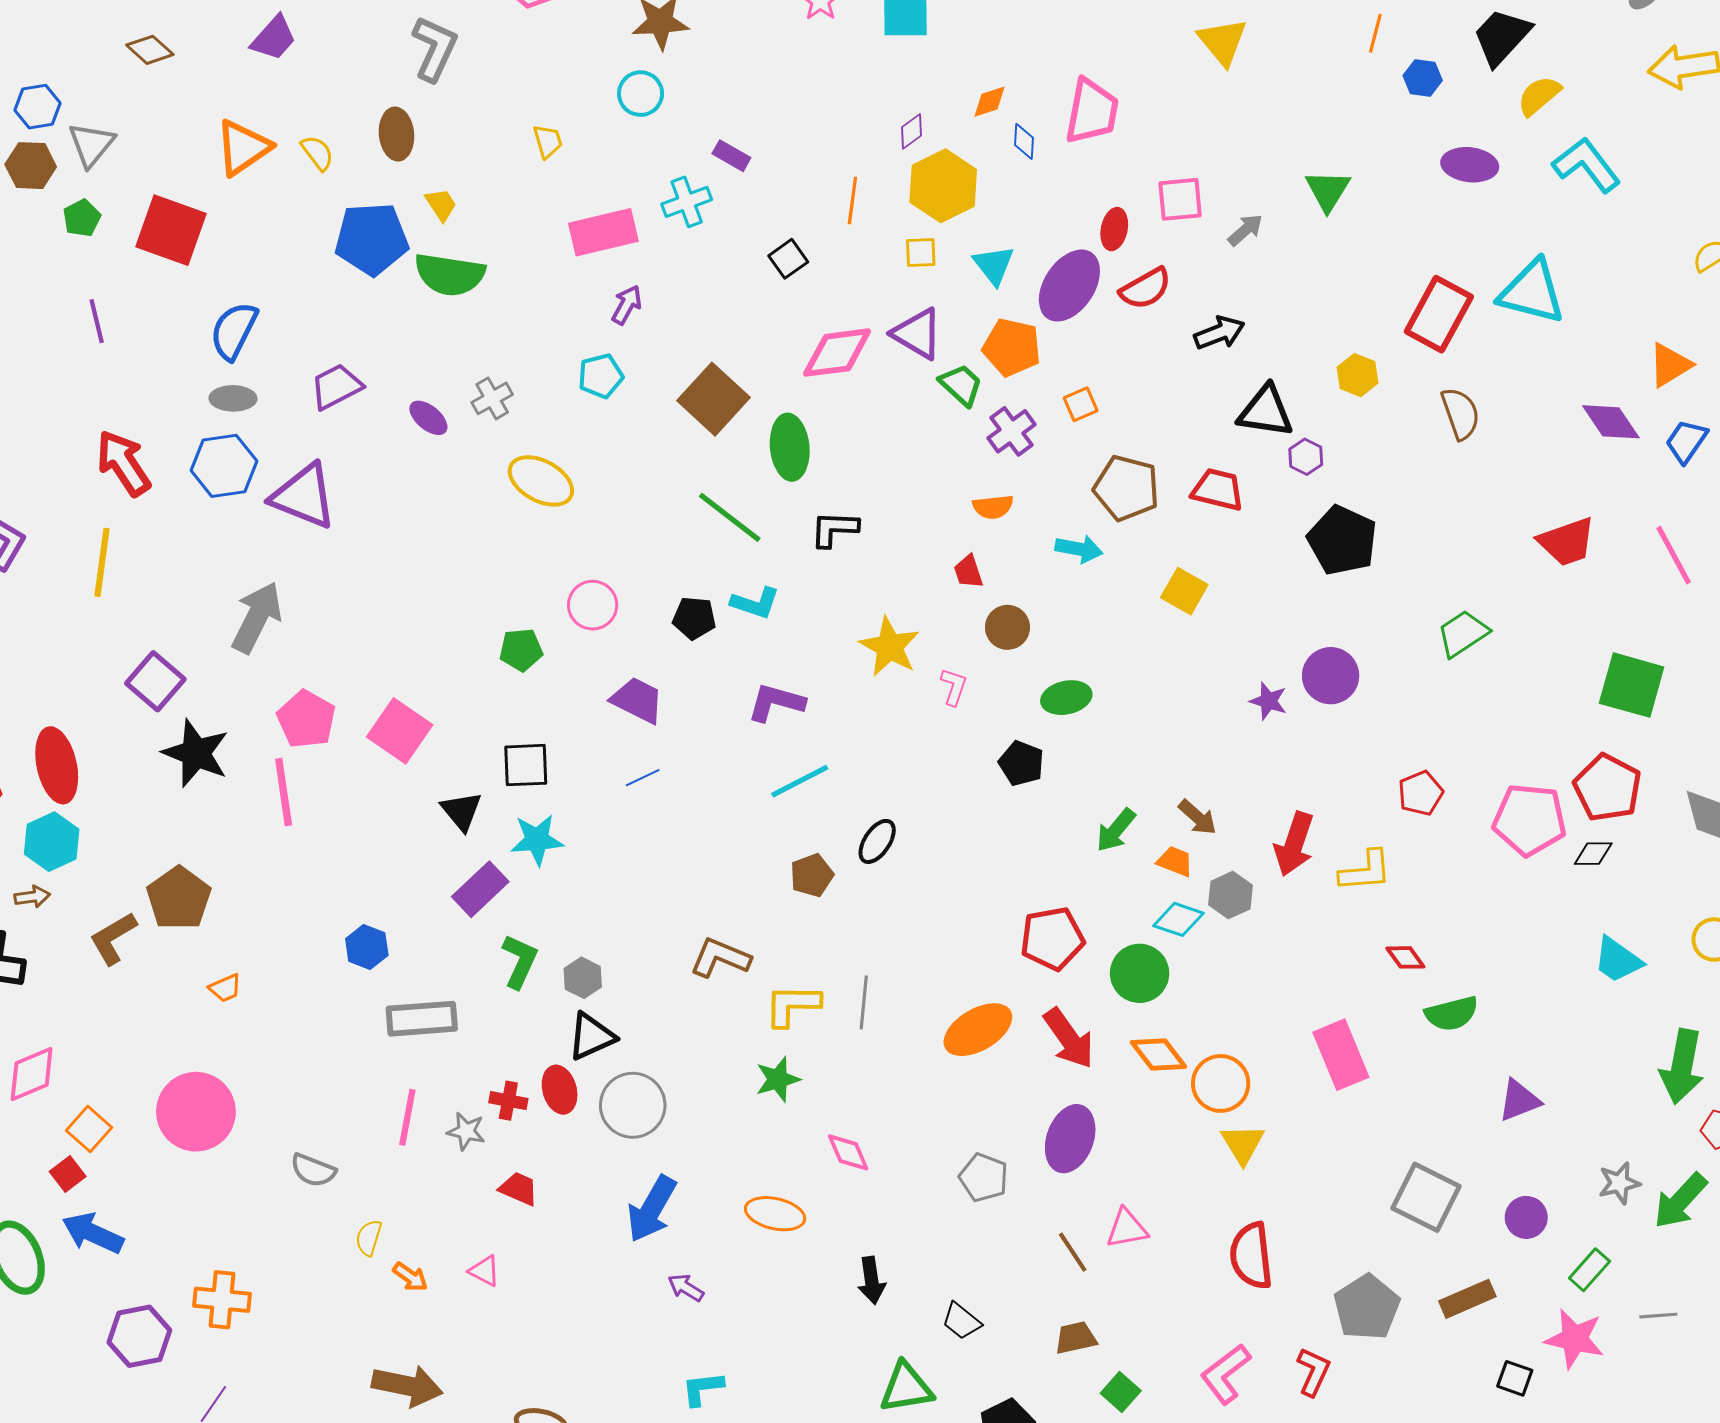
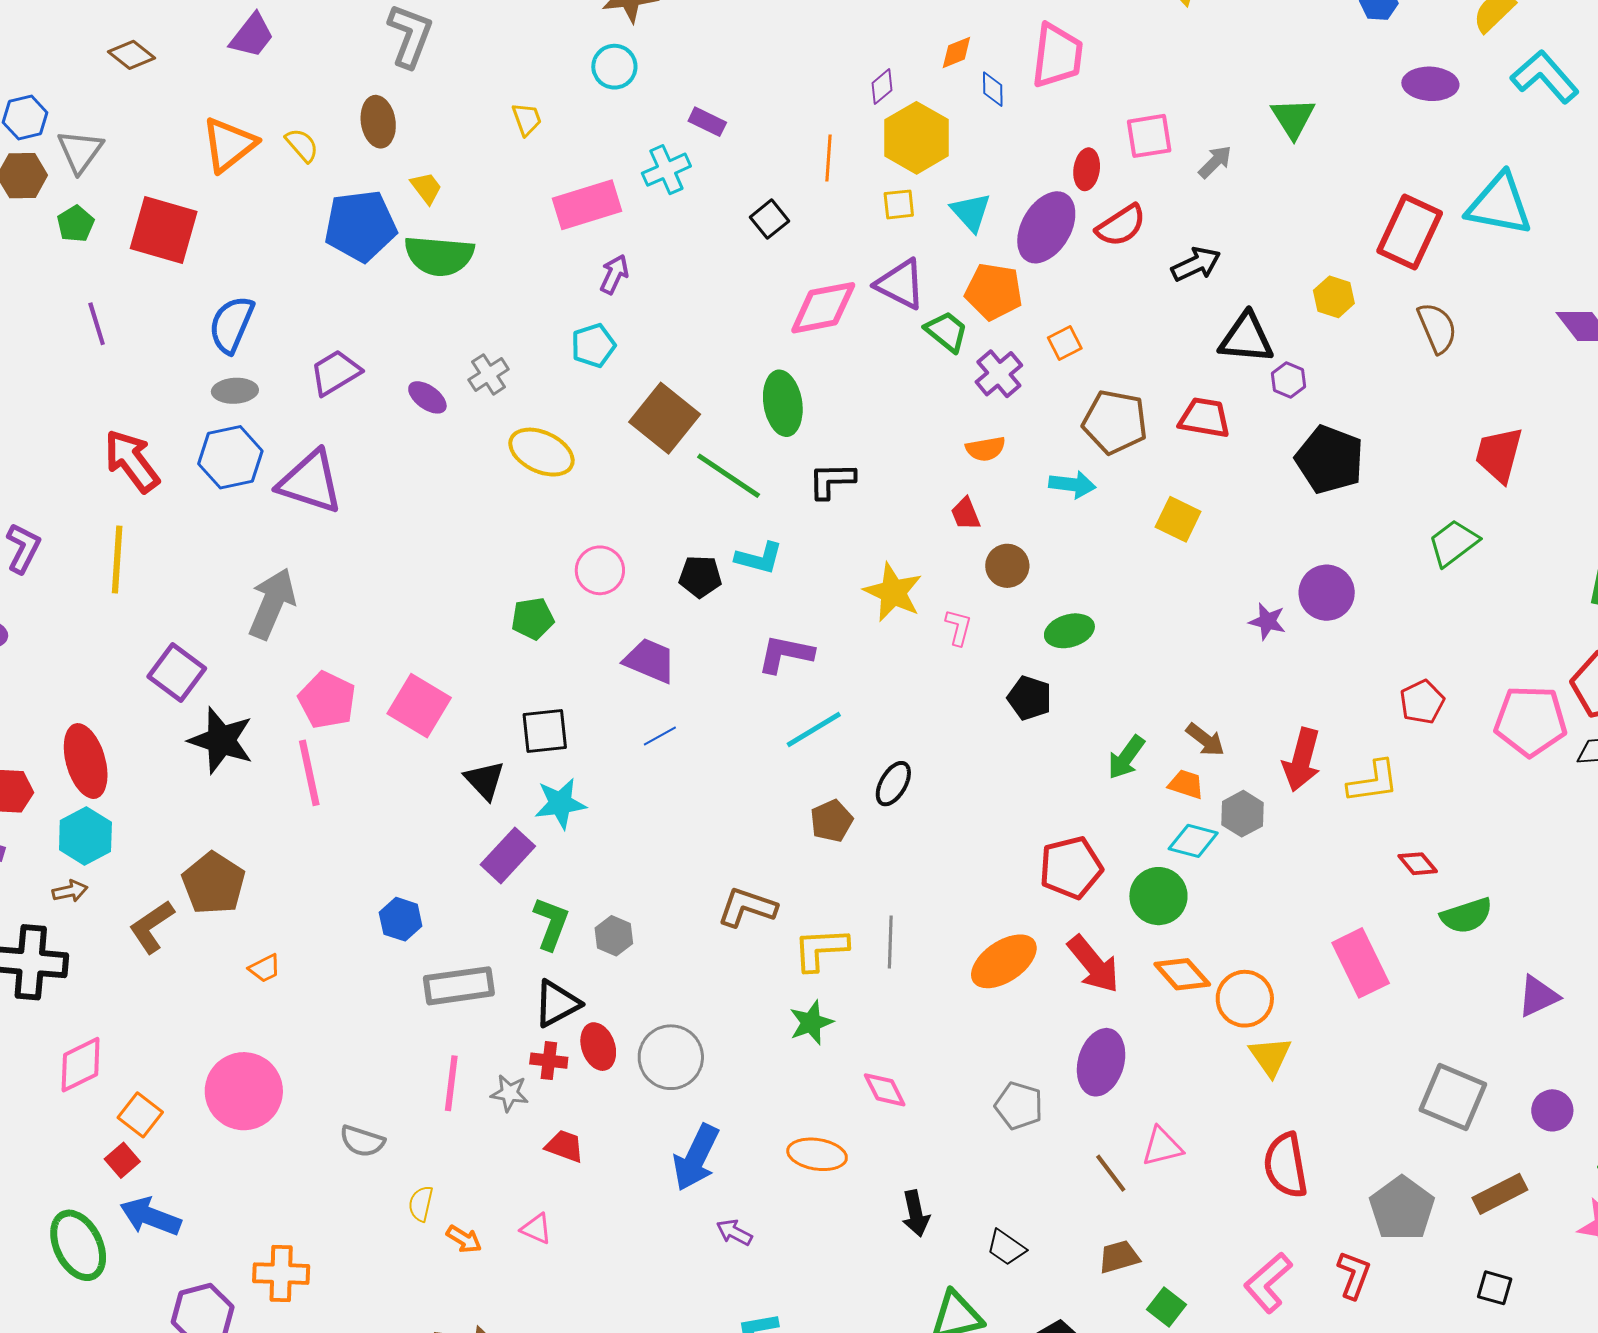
brown square: (713, 399) -> (665, 418), moved
red trapezoid: (1567, 542) -> (1499, 455), moved, turned 128
black triangle: (591, 1036) -> (557, 1004), moved
black square: (1515, 1378) -> (1495, 1288), moved

